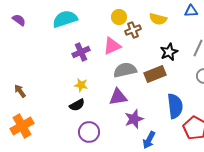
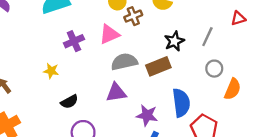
yellow star: (81, 85) -> (51, 71), moved
purple star: (134, 119) -> (147, 115), moved, turned 30

